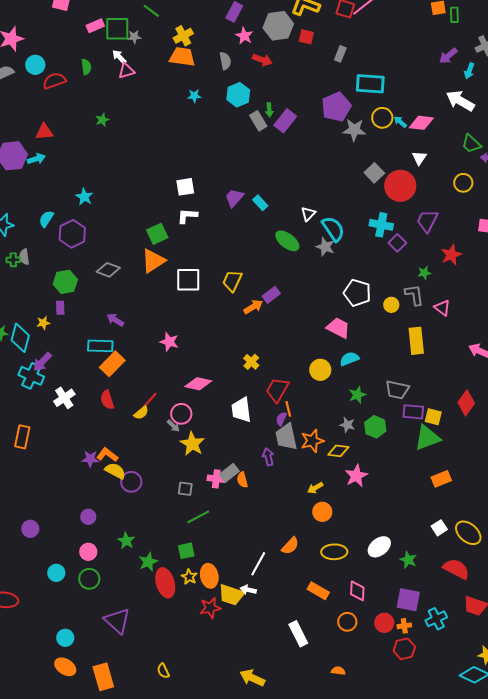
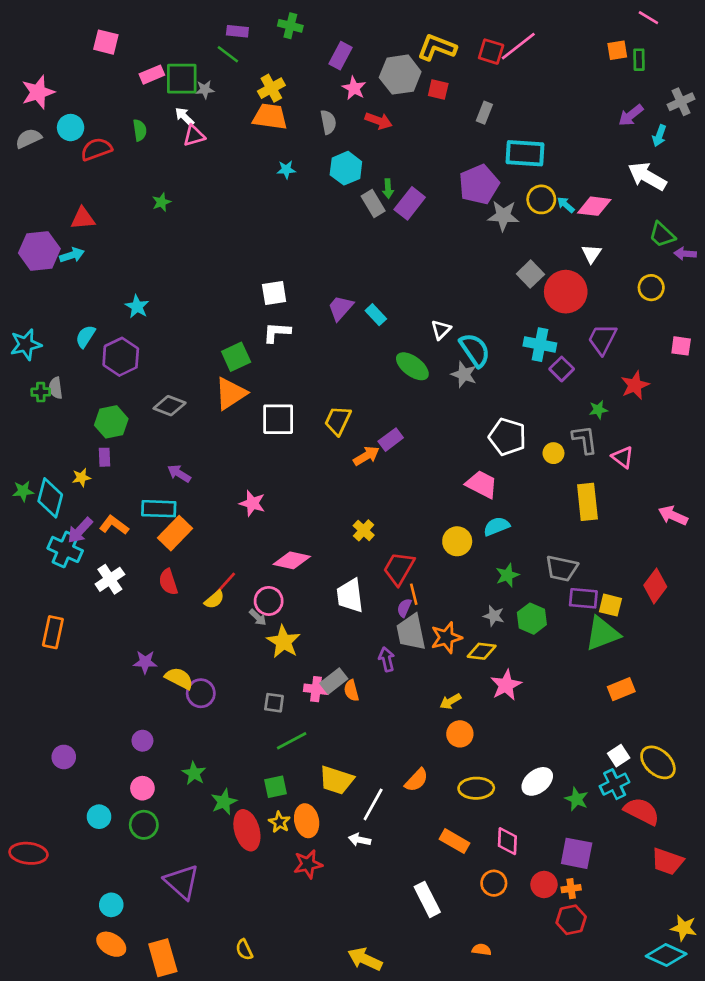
orange L-shape: (107, 455) -> (114, 525), moved
yellow trapezoid: (231, 595) -> (336, 780), moved
cyan cross: (436, 619) -> (615, 784), moved

